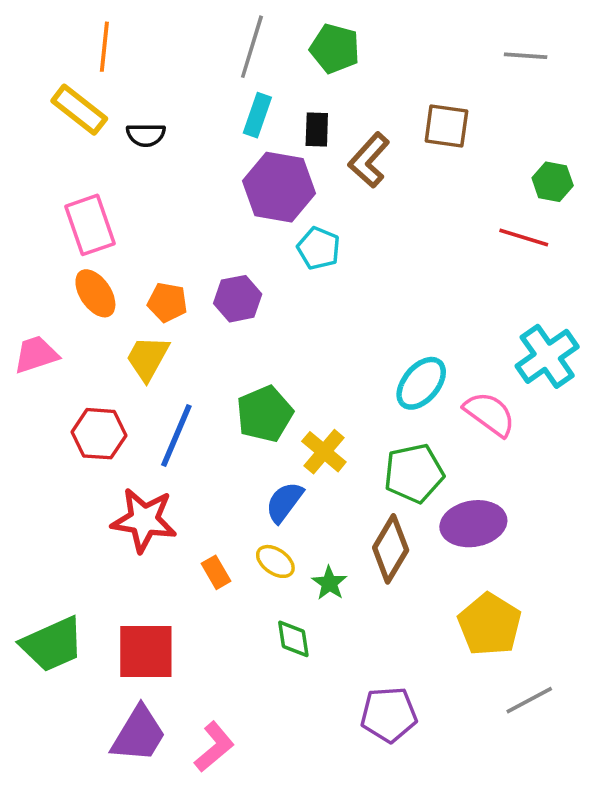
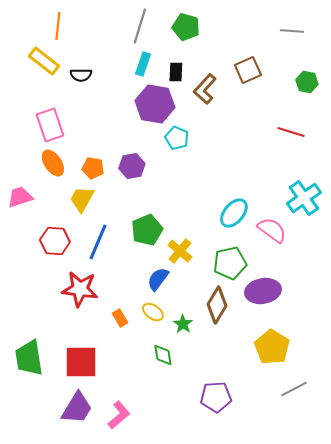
brown square: (446, 126) -> (248, 70), turned -32
green hexagon: (553, 182) -> (307, 82), moved
green trapezoid: (52, 644) -> (29, 358), turned 105

